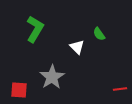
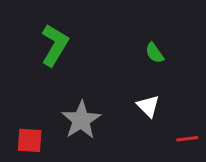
white triangle: (77, 47) -> (148, 106), moved

